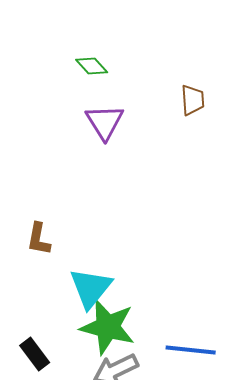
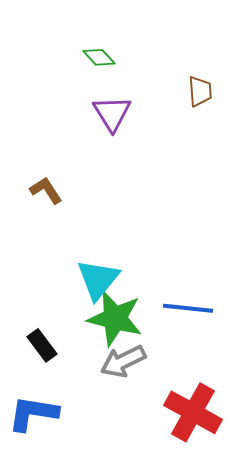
brown L-shape: (39, 239) -> (46, 190), moved, turned 136
blue line: (191, 350) -> (188, 308), moved

